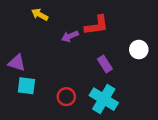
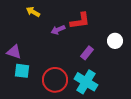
purple rectangle: (105, 64) -> (87, 53), turned 72
red circle: (66, 97) -> (55, 80), size x1.6

